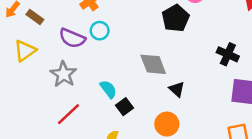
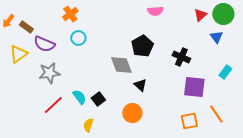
black pentagon: (176, 18) -> (142, 46), moved
purple semicircle: (72, 38) -> (44, 44), moved
gray star: (63, 74) -> (49, 73), turned 30
cyan semicircle: (108, 89) -> (79, 97), moved

